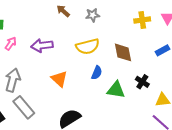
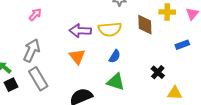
purple arrow: (42, 46) -> (80, 31), moved
brown diamond: (123, 52) -> (145, 25), moved
green triangle: (116, 90) -> (116, 82), moved

